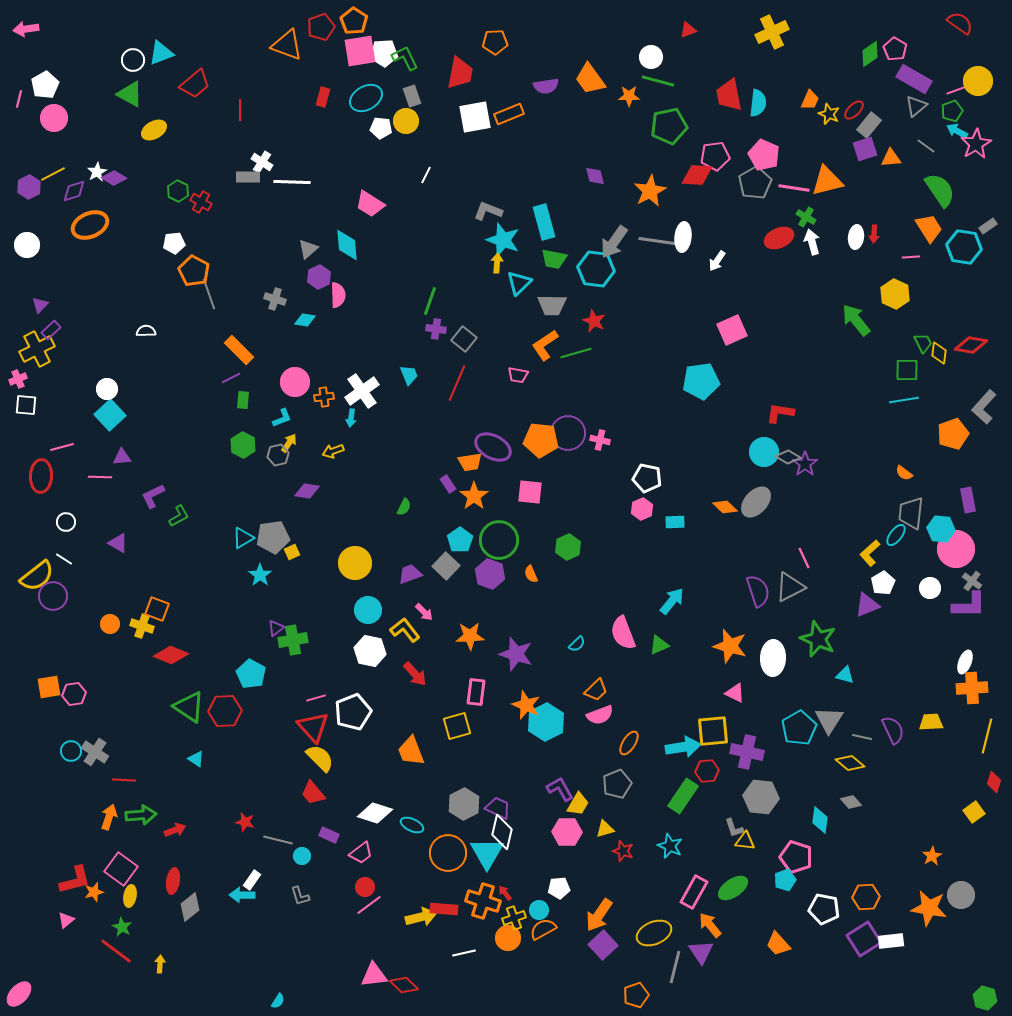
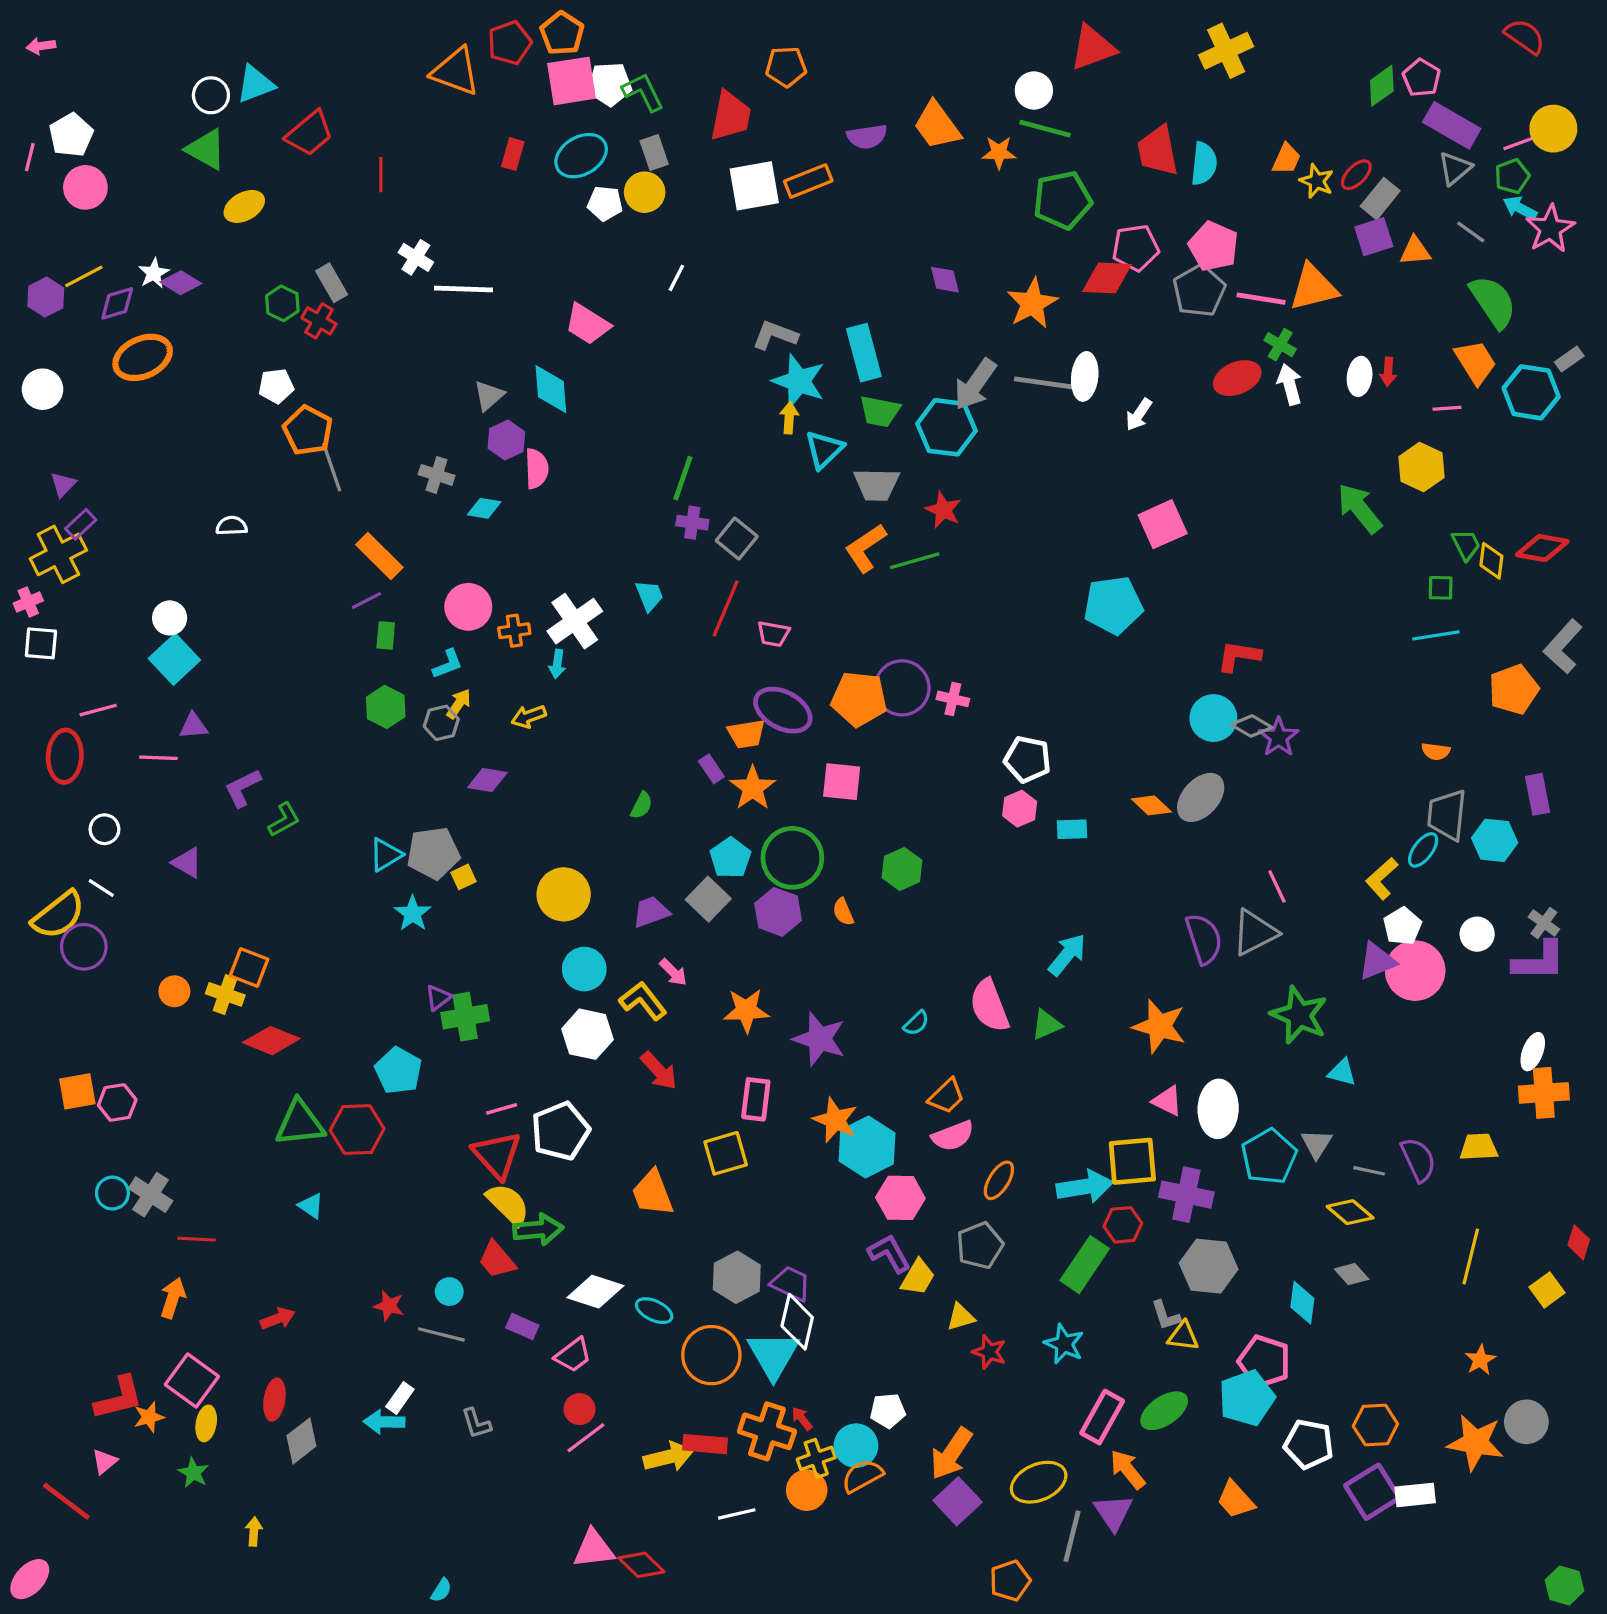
pink arrow: (26, 29) -> (41, 46), size x0.7
red triangle: (688, 30) -> (1093, 48), size x1.8
gray rectangle: (248, 177) -> (332, 283), moved, turned 60
green square: (907, 370) -> (1441, 588), size x0.7
pink trapezoid: (518, 375) -> (773, 634), moved
orange semicircle: (904, 473) -> (1436, 751), turned -30
pink circle: (956, 549) -> (1415, 971), moved
white ellipse: (773, 658) -> (1218, 1109), moved
green triangle: (189, 707) -> (300, 1123), turned -40
gray triangle: (829, 720) -> (1317, 1144), size x0.7
yellow line: (987, 736) -> (1471, 1257), moved
green arrow: (141, 815) -> (538, 1230), moved
pink hexagon: (567, 832) -> (900, 1198), moved
cyan circle: (302, 856) -> (449, 1292), moved
cyan pentagon: (785, 880) -> (1247, 1398), size x1.6
cyan circle: (539, 910) -> (856, 1446), size x1.4
red line: (116, 951) -> (66, 1501), moved

